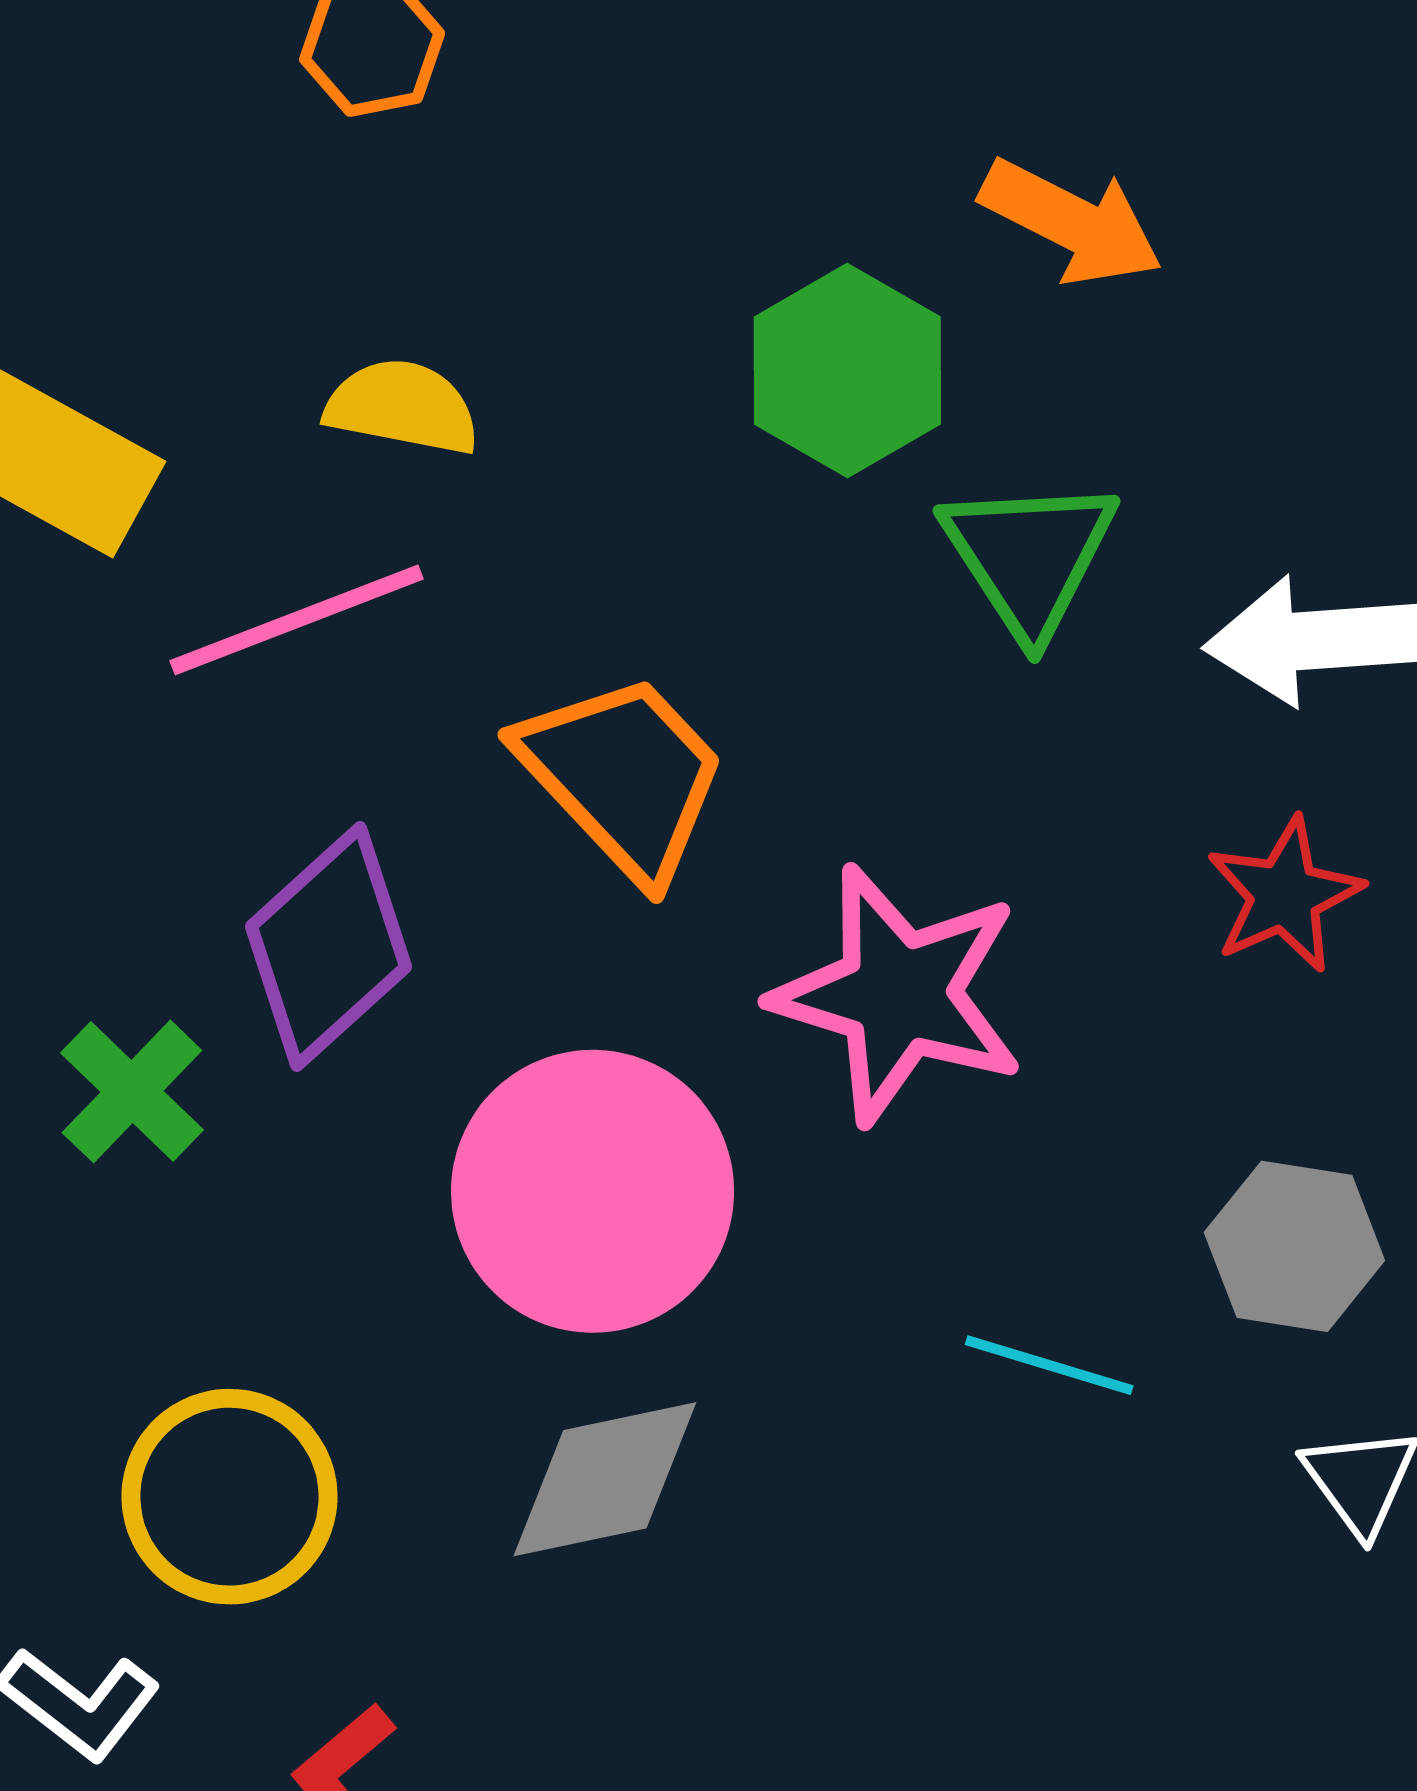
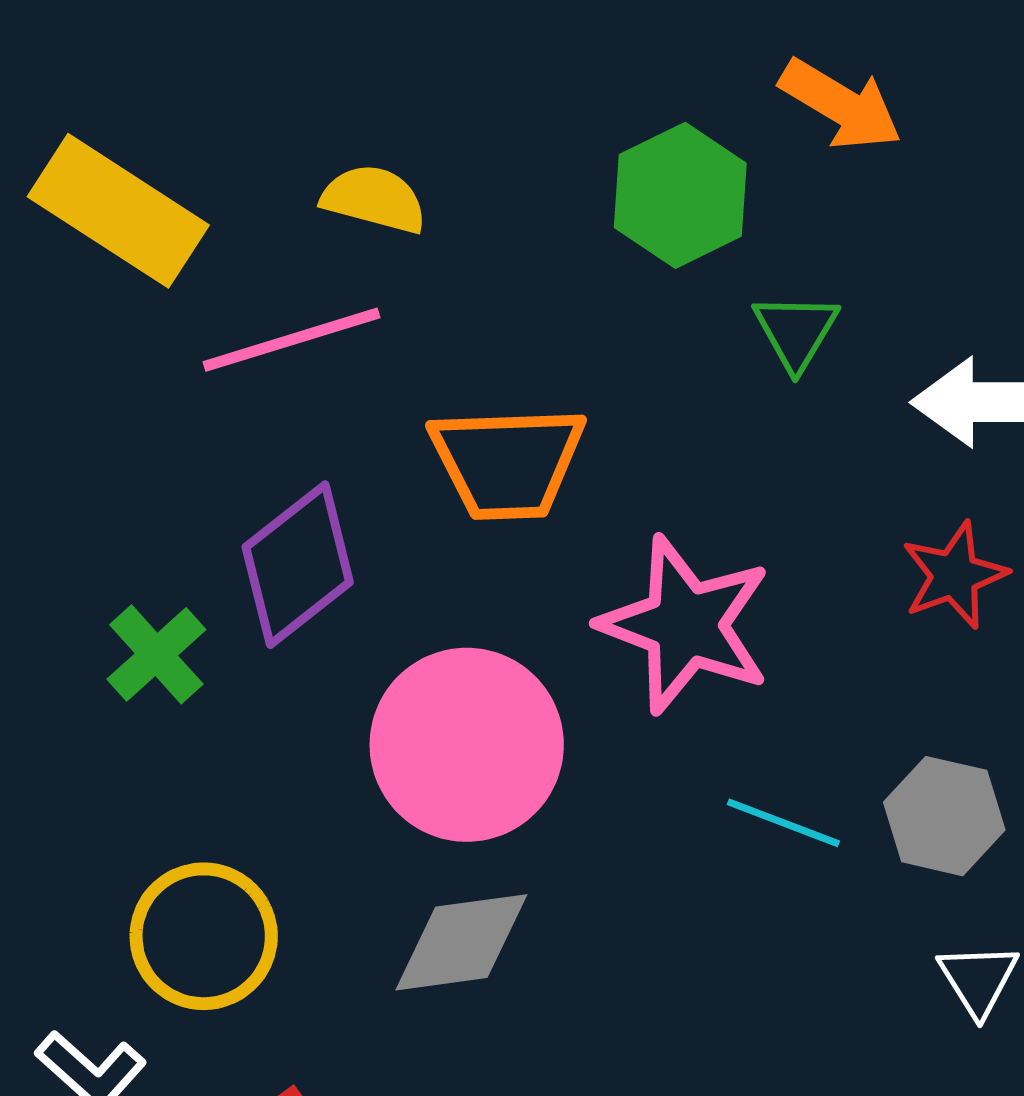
green triangle: (1029, 557) -> (796, 331), size x0.7
orange trapezoid: (623, 776) -> (507, 462), turned 127
cyan line: (1049, 1365) -> (783, 823), moved

